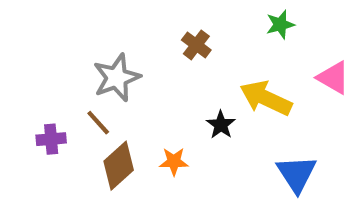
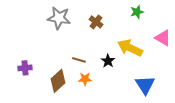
gray star: (117, 78) -> (59, 18), moved, turned 30
brown line: (98, 123) -> (79, 60), moved, turned -32

